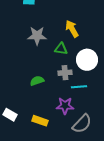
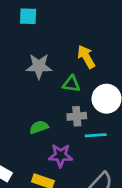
purple star: (65, 106) -> (61, 155), moved

